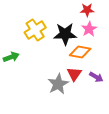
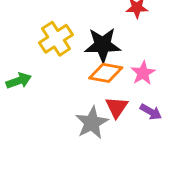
pink star: (89, 29) -> (143, 73), moved
orange diamond: (80, 52) -> (106, 73), moved

